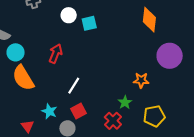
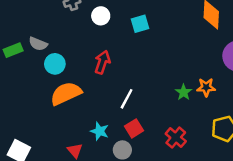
white circle: (69, 15) -> (101, 16), moved
orange semicircle: (23, 78) -> (66, 93), turned 100
green star: (125, 102) -> (184, 92), moved

